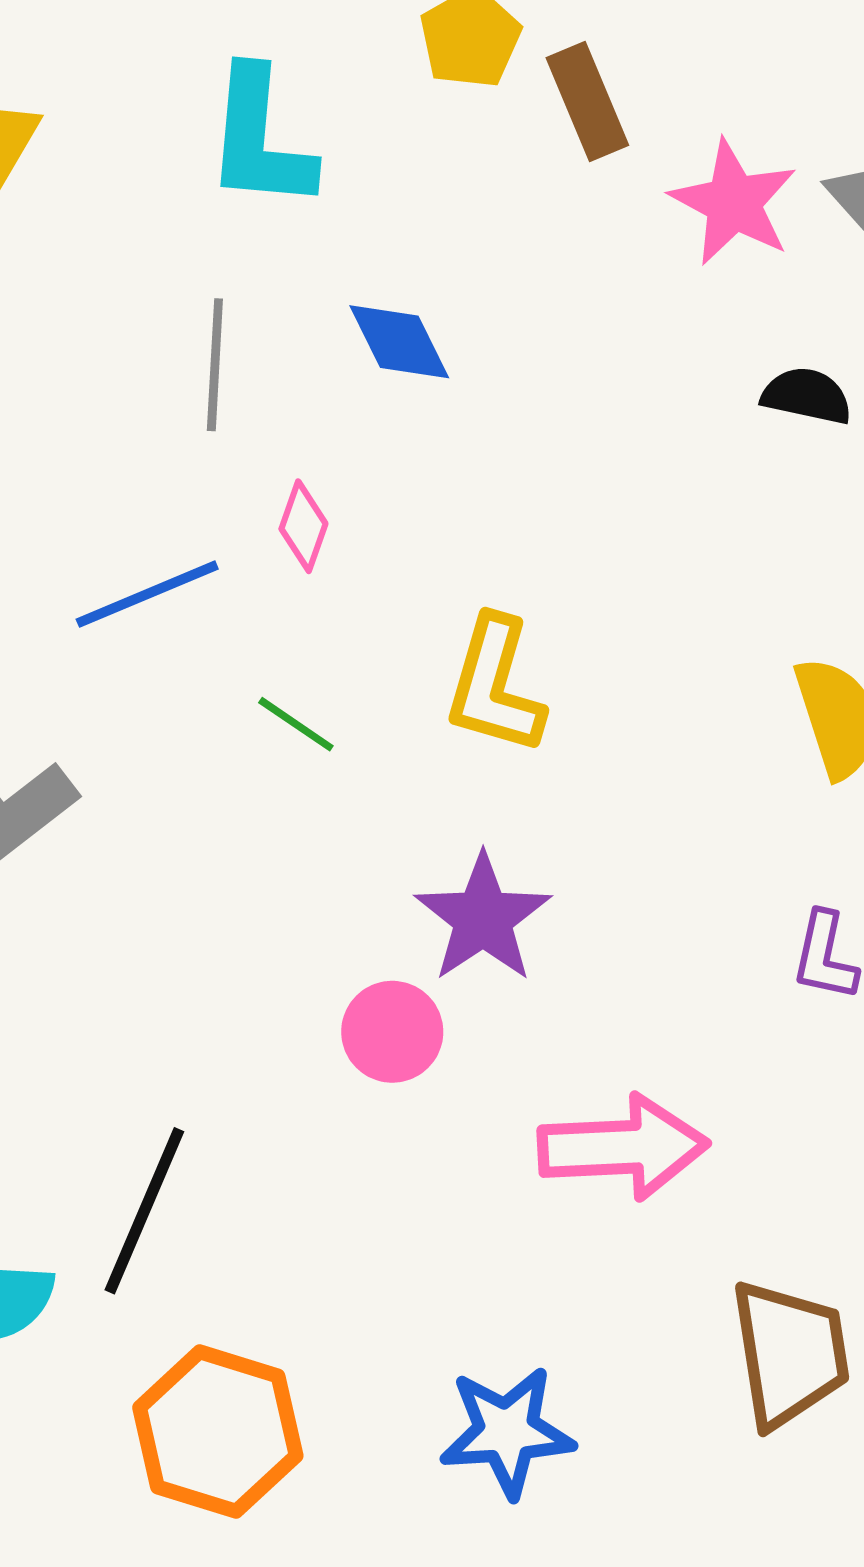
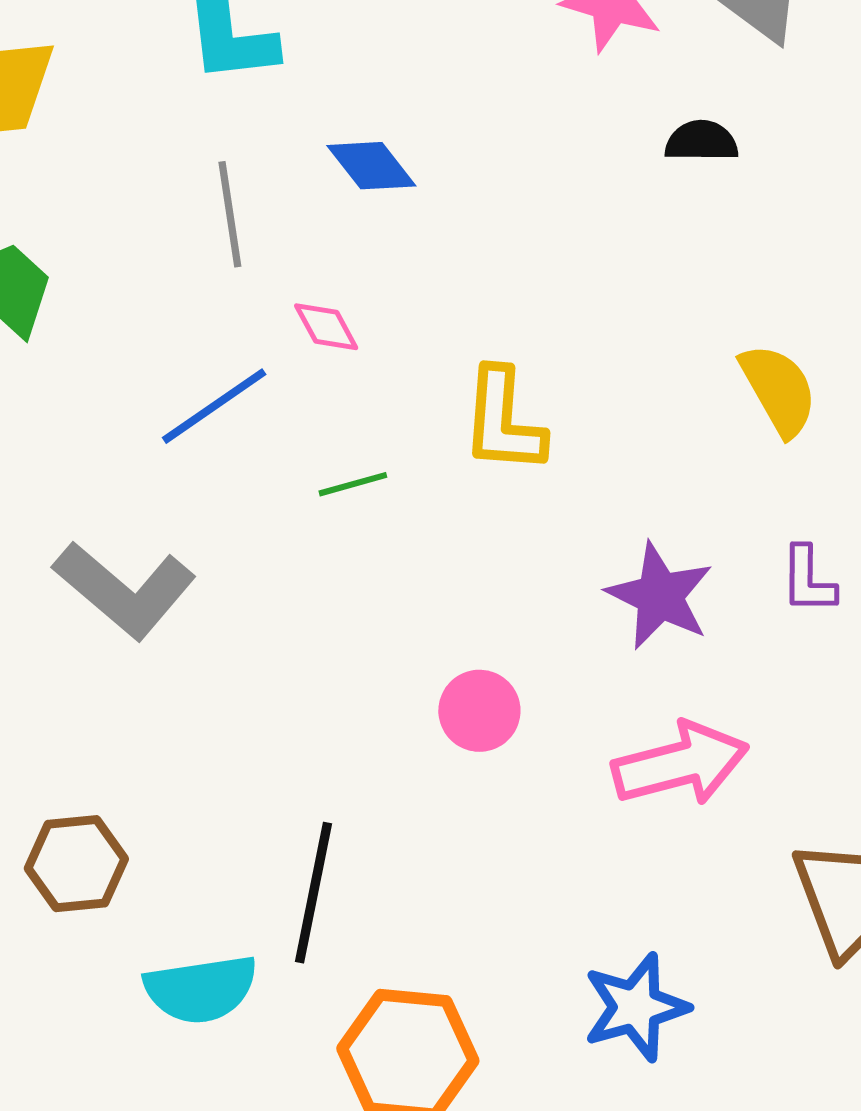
pink diamond: (303, 526) -> (326, 327), turned -36
green line: (296, 724) -> (353, 484), turned -38
purple star: (483, 918) -> (660, 596), moved

